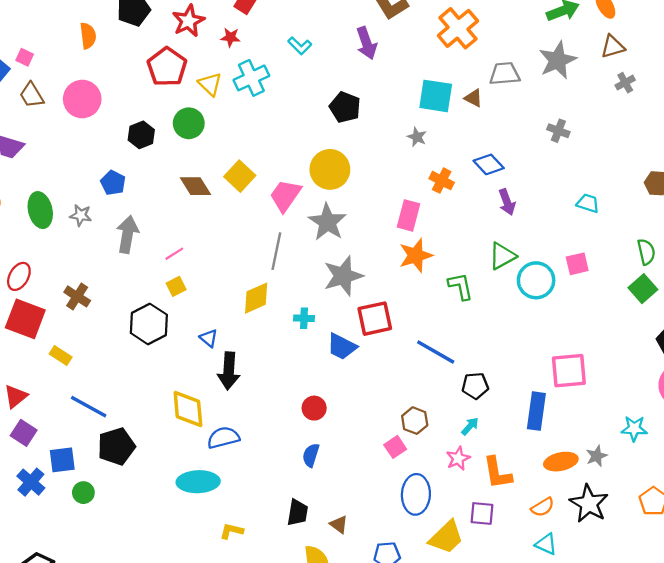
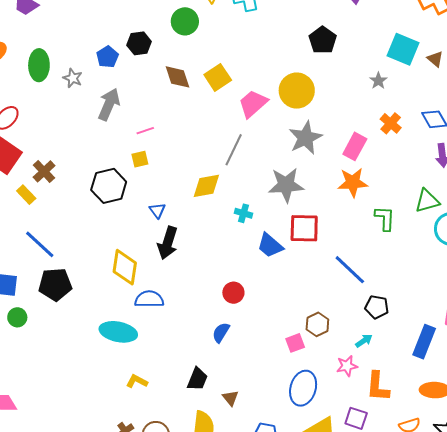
black hexagon: (141, 135) -> (139, 43), moved
gray star: (327, 222) -> (305, 138), moved
brown cross: (77, 296) -> (44, 171), moved

